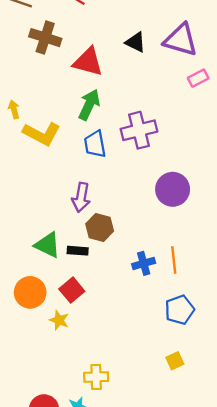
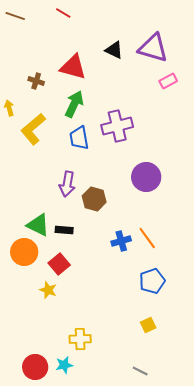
brown cross: (45, 38) -> (36, 81), moved, size x0.6
yellow L-shape: (42, 134) -> (33, 129), turned 112
brown hexagon: (100, 228) -> (94, 199), moved
orange line: (174, 260) -> (147, 238), turned -30
orange circle: (30, 292) -> (24, 252), moved

